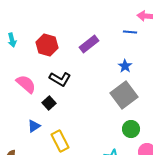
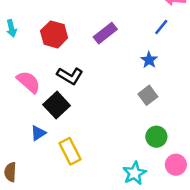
blue line: (130, 32) -> (161, 27), moved, turned -56
gray square: (124, 95) -> (148, 95), size x0.6
black square: (49, 103) -> (57, 105), size x1.5

